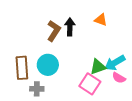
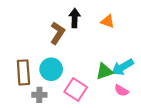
black arrow: (70, 27) -> (75, 18), moved
pink semicircle: (119, 78) -> (121, 91), moved
pink square: (90, 84) -> (76, 89), moved

